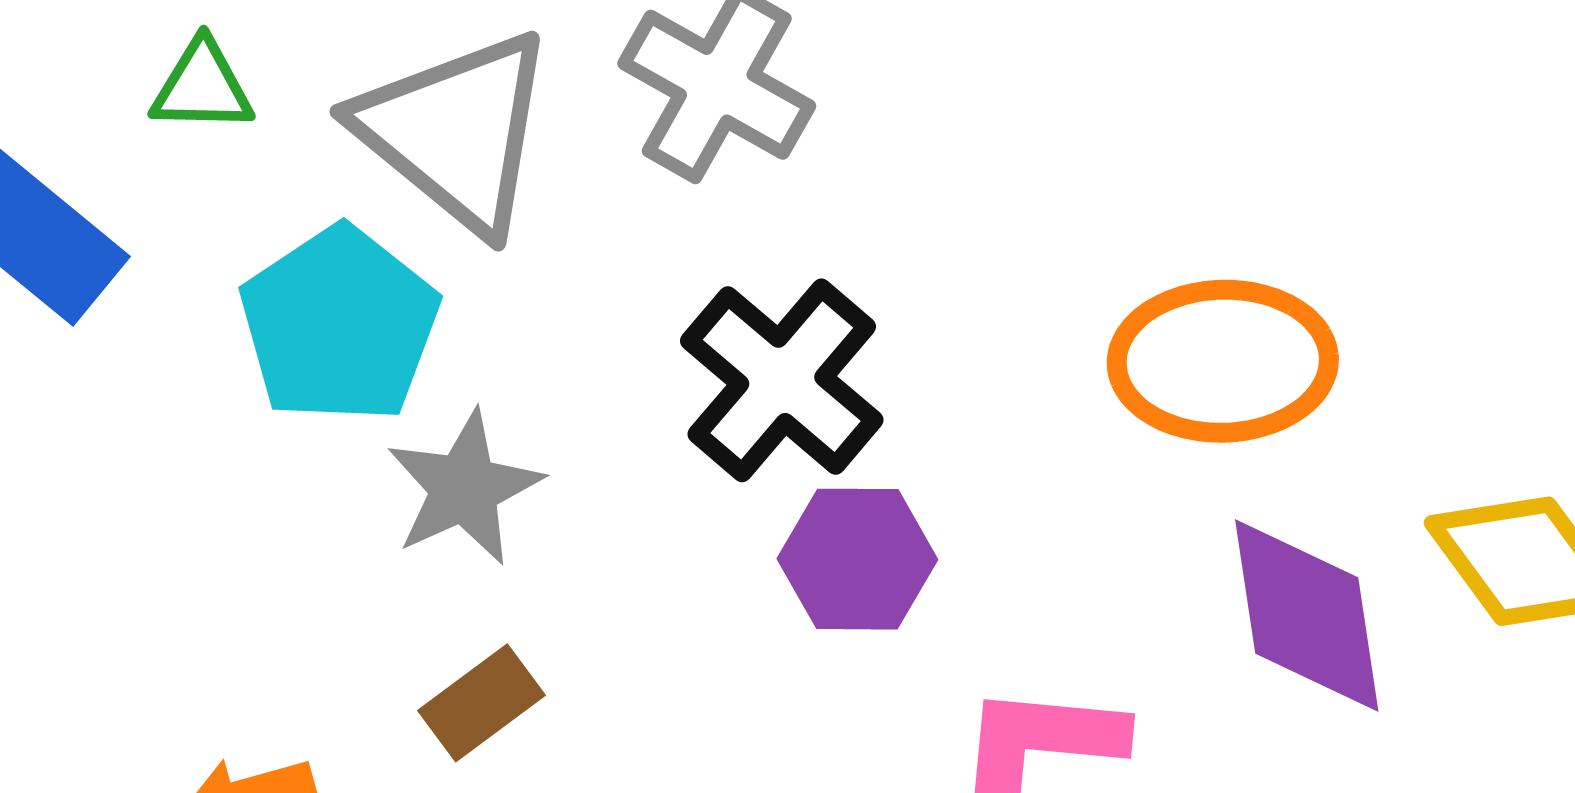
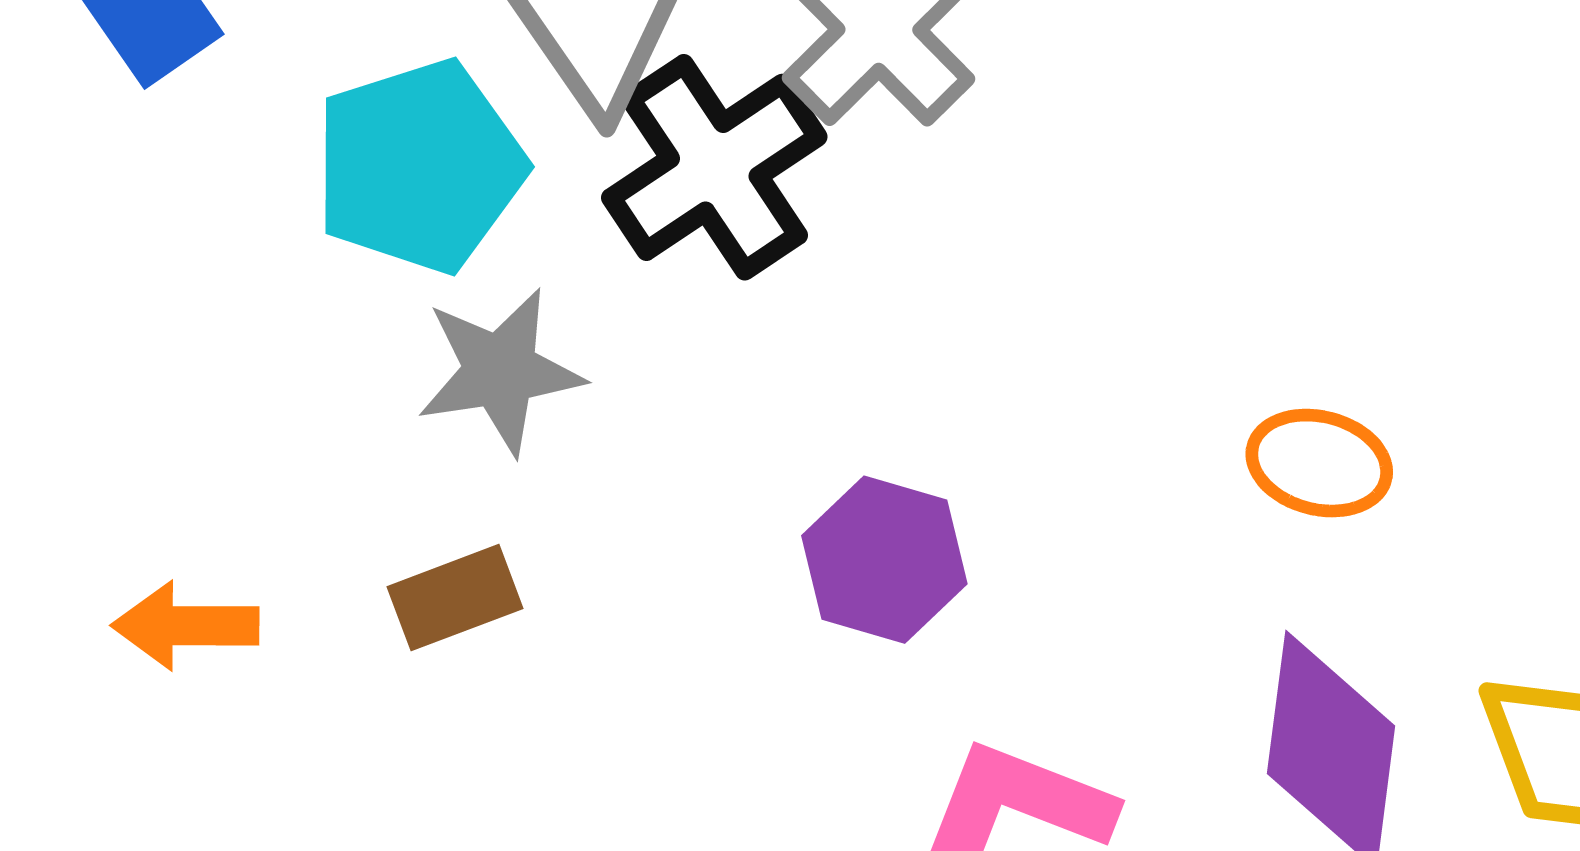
orange ellipse: (1223, 361) -> (1319, 463), size x0.6
black cross: (782, 380) -> (714, 167), moved

